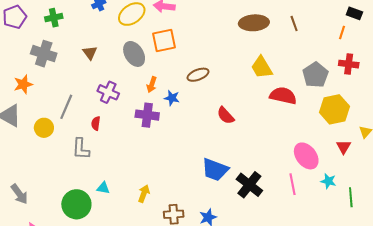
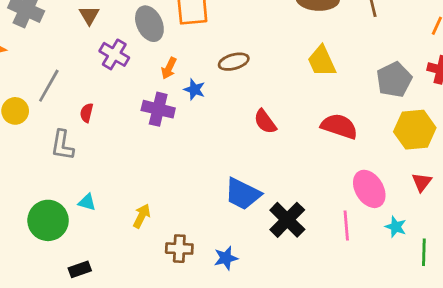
purple cross: (108, 92) -> (114, 54), moved
red semicircle: (283, 96) -> (339, 126), moved

